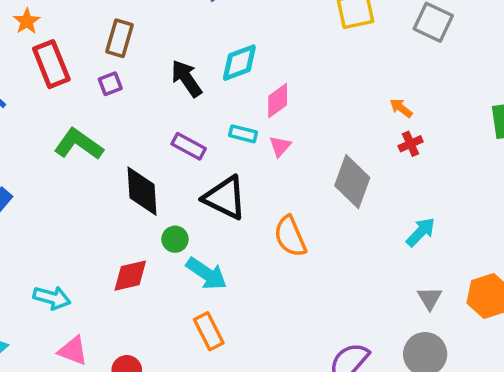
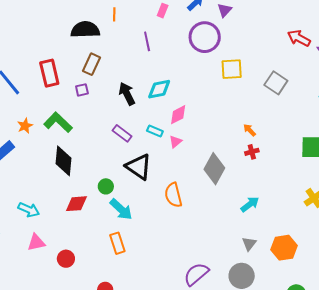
orange star: (27, 21) -> (25, 126), moved
black diamond: (142, 191) -> (64, 161), moved
pink triangle: (73, 351) -> (36, 242), turned -42

